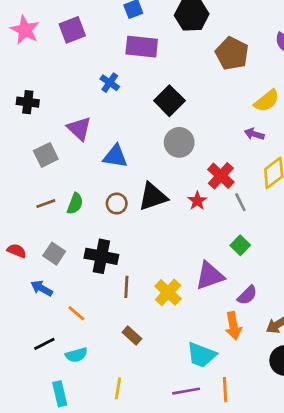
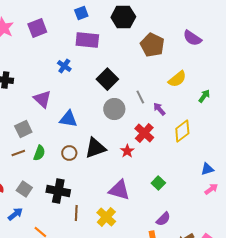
purple arrow: (254, 134) -> (159, 109), moved, turned 32
gray square: (46, 155) -> (23, 129), moved
gray line: (240, 202) -> (140, 97), moved
purple triangle: (210, 276) -> (119, 190), moved, turned 35
blue arrow: (42, 288) -> (15, 214), turned 112

